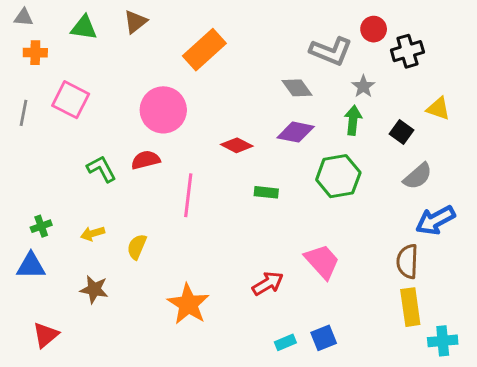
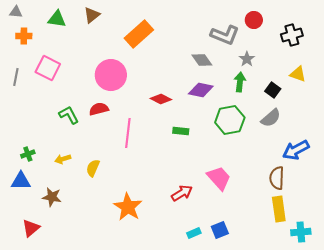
black cross: (407, 51) -> (292, 35), moved
gray semicircle: (418, 176) -> (271, 118), moved
brown star: (94, 289) -> (52, 197), moved

